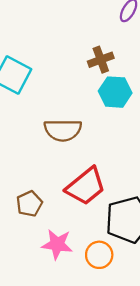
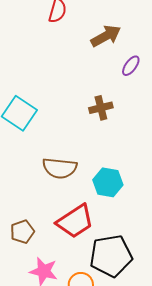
cyan hexagon: (115, 92) -> (108, 182), moved

